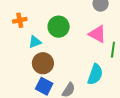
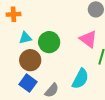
green circle: (59, 27) -> (49, 42), moved

